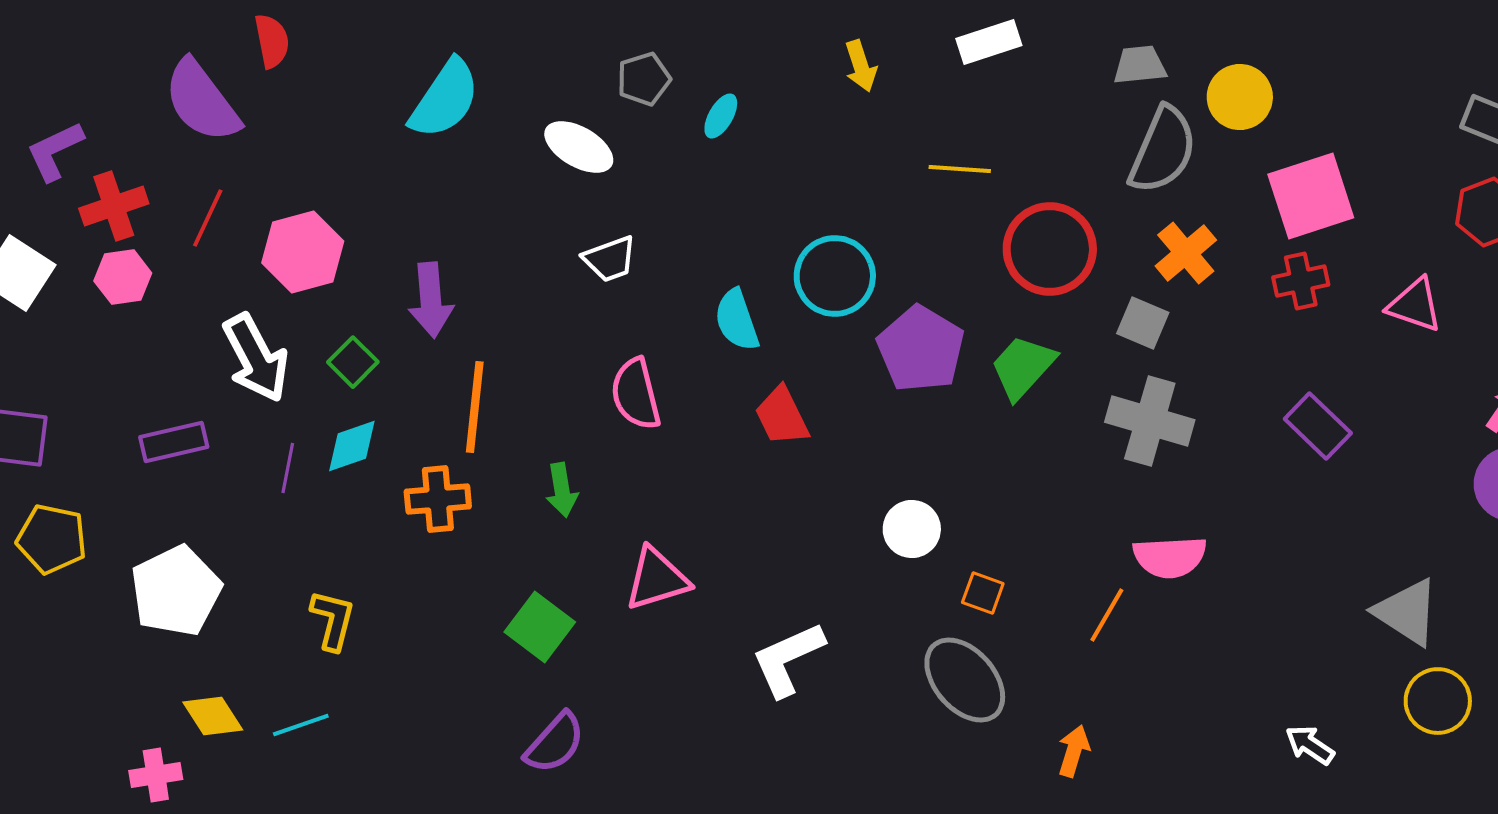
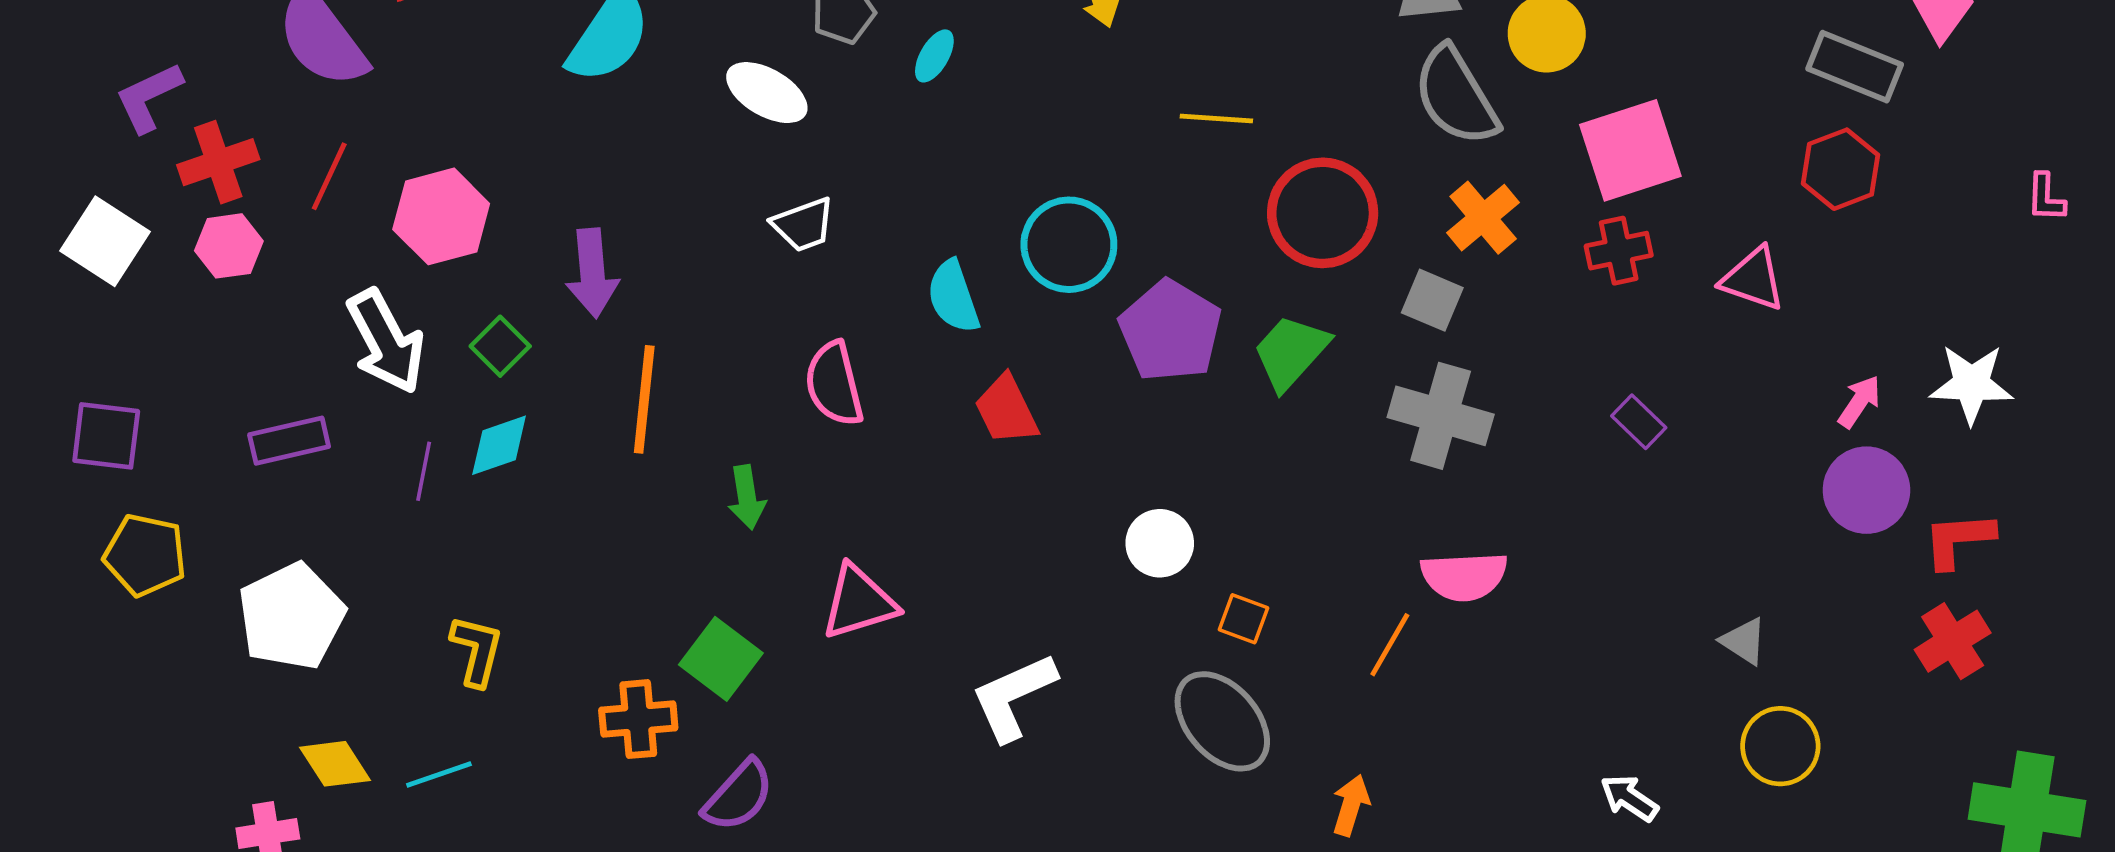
gray semicircle: (1163, 150) -> (1456, 96), turned 126
purple rectangle: (1318, 426) -> (1639, 422), size x0.7
orange cross: (438, 499) -> (638, 719), moved
gray triangle: (1407, 612) -> (1744, 641), size x0.6

